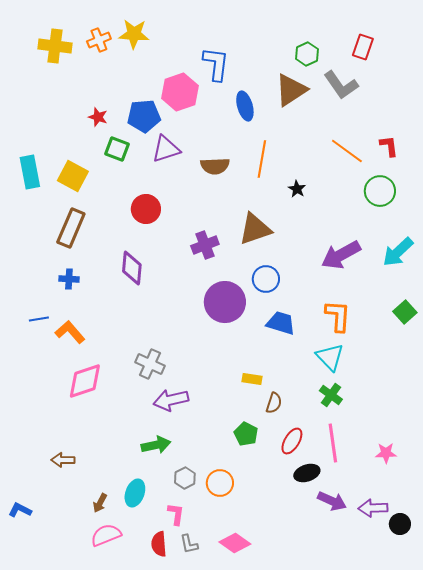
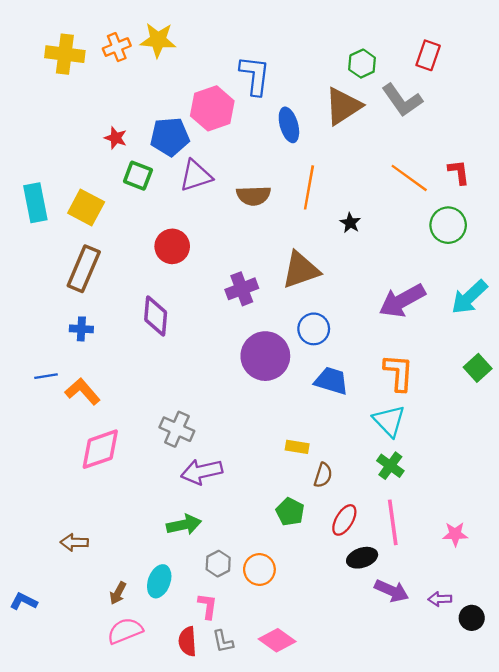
purple arrow: (373, 508) -> (440, 599), size x0.7

